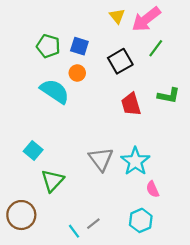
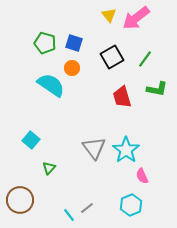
green line: (156, 48) -> (145, 59), moved
green triangle: (53, 181) -> (49, 168), size x0.6

